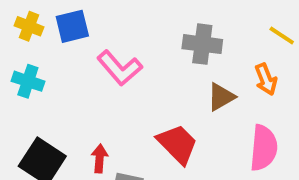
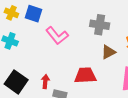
blue square: (72, 26) -> (34, 14), turned 30
red trapezoid: (177, 144) -> (85, 75), turned -50

